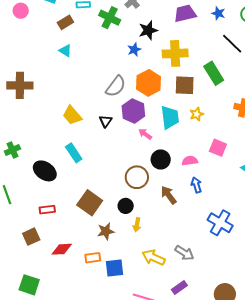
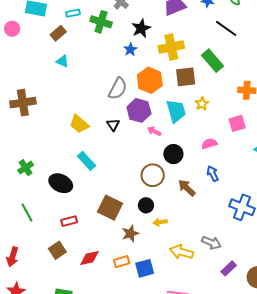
pink square: (218, 148) -> (237, 123), moved, turned -30
pink semicircle: (190, 161) -> (209, 144), moved
yellow arrow: (137, 225) -> (160, 222), turned 80
purple rectangle: (179, 288) -> (229, 268), moved

